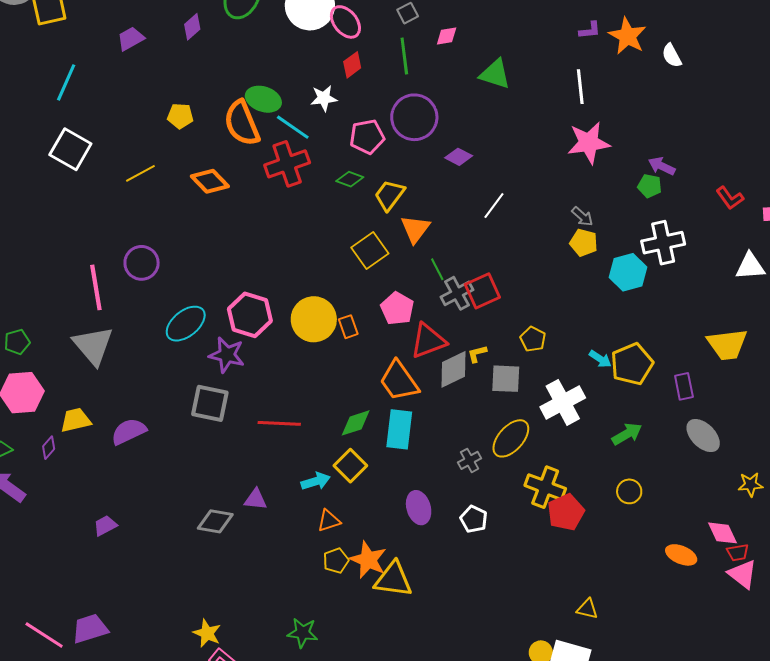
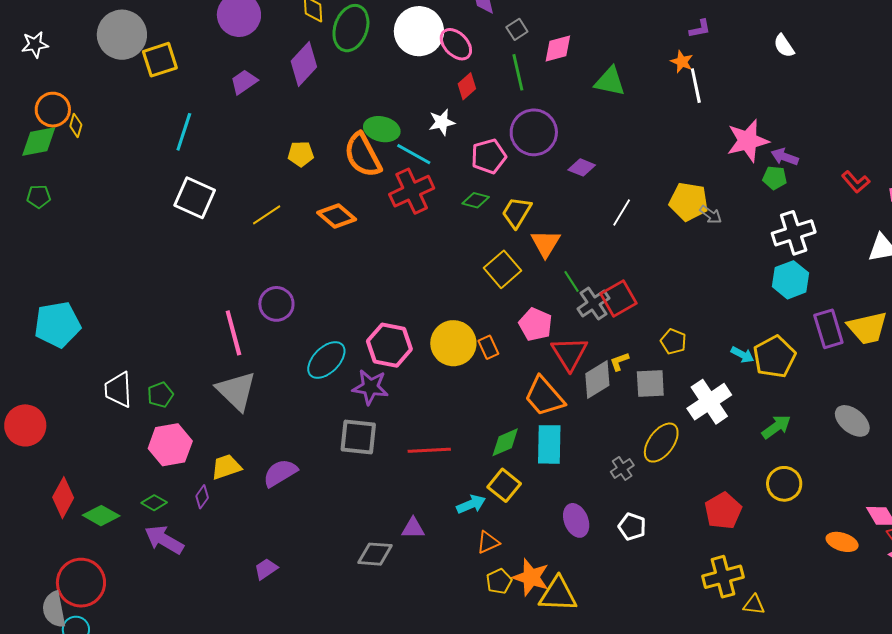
purple diamond: (192, 27) -> (304, 64), size x1.6
pink diamond: (447, 36) -> (558, 48), size x1.4
orange star: (627, 36) -> (682, 62), moved, size x0.6
pink star: (589, 143) -> (748, 141), moved
yellow pentagon: (584, 243) -> (689, 202), moved, size x1.4
cyan hexagon: (628, 272) -> (791, 280), moved
red triangle: (428, 341) -> (569, 353), turned -36
purple rectangle: (684, 386) -> (828, 329), moved, size x1.4
yellow cross: (545, 487) -> (723, 577), moved, turned -30
yellow circle: (629, 491) -> (784, 484), size x1.4

